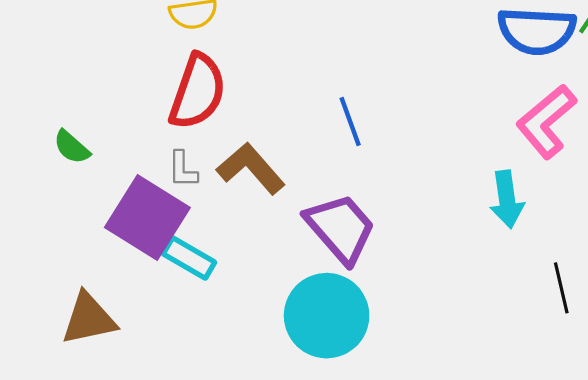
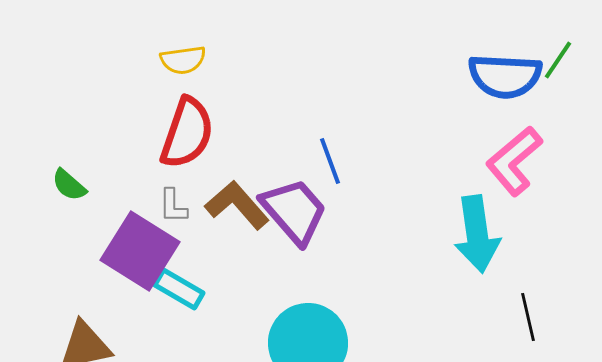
cyan arrow: (507, 199) -> (477, 234), size x1.4
purple trapezoid: (340, 228) -> (294, 211), moved

